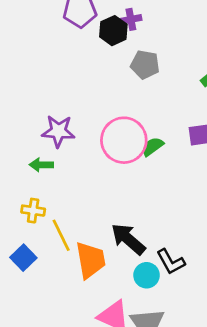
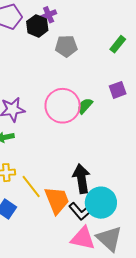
black arrow: (128, 239) -> (81, 179), turned 52
black L-shape: (171, 262) -> (80, 211), moved
cyan circle: (147, 275) -> (101, 203), size x1.6

